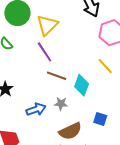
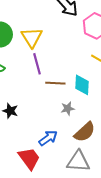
purple line: (45, 52) -> (37, 64), turned 35
blue arrow: (36, 109) -> (48, 138), moved

